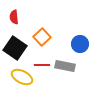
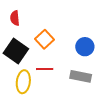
gray rectangle: (65, 66) -> (81, 76), moved
yellow ellipse: (22, 77) -> (23, 82), turned 70

